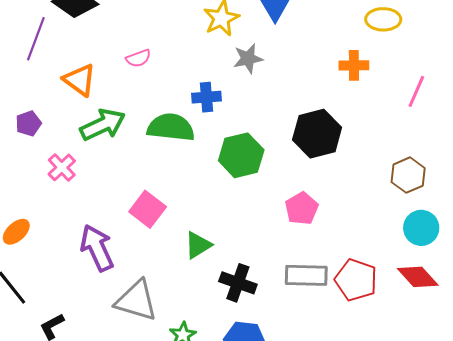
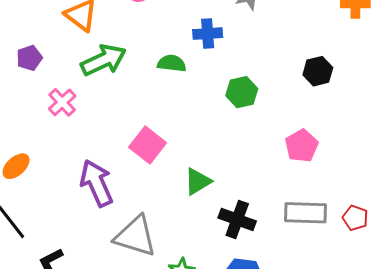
green semicircle: (171, 127) -> (172, 63), size x0.6
black hexagon: (317, 134) -> (318, 71), size x0.6
green hexagon: (241, 155) -> (242, 92), size x0.7
red pentagon: (356, 280) -> (355, 218), size x0.6

